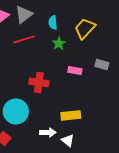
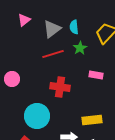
gray triangle: (24, 14) -> (52, 29), moved
red line: (24, 39) -> (53, 54), moved

